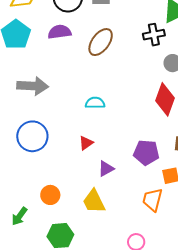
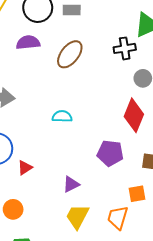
red triangle: (86, 143) -> (25, 168), moved
purple pentagon: (146, 153) -> (110, 153), moved
yellow trapezoid: (94, 201) -> (77, 216), moved, turned 52

